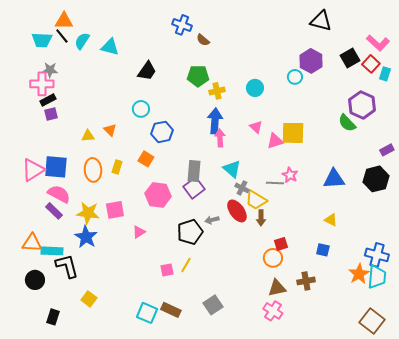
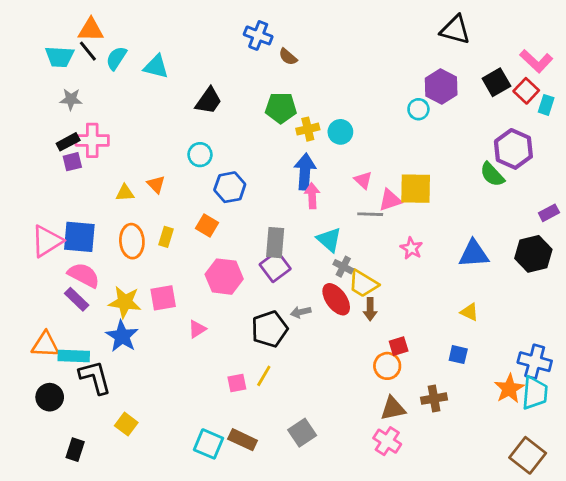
pink cross: (42, 84) -> (92, 140), moved
cyan circle: (255, 88) -> (340, 132), moved
gray line: (275, 183) -> (370, 214), moved

